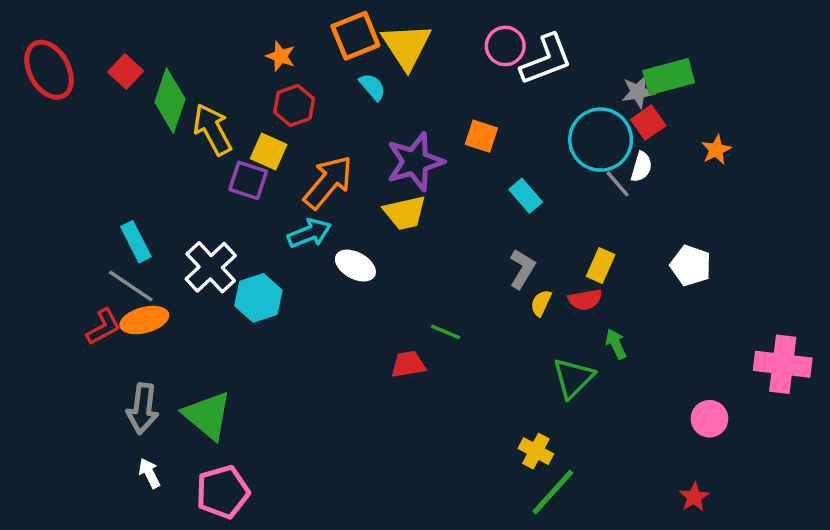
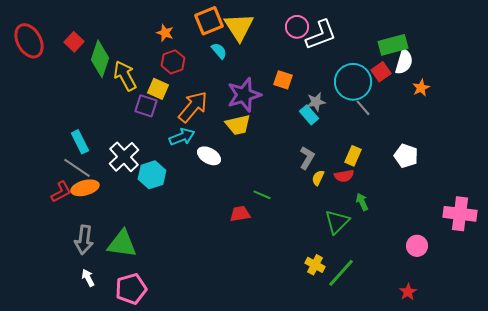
gray star: (638, 92) -> (316, 102), moved
white semicircle: (641, 167) -> (404, 62), moved, size x1.4
green triangle: (207, 415) -> (122, 244), turned -32
green line: (553, 492) -> (341, 273), moved

